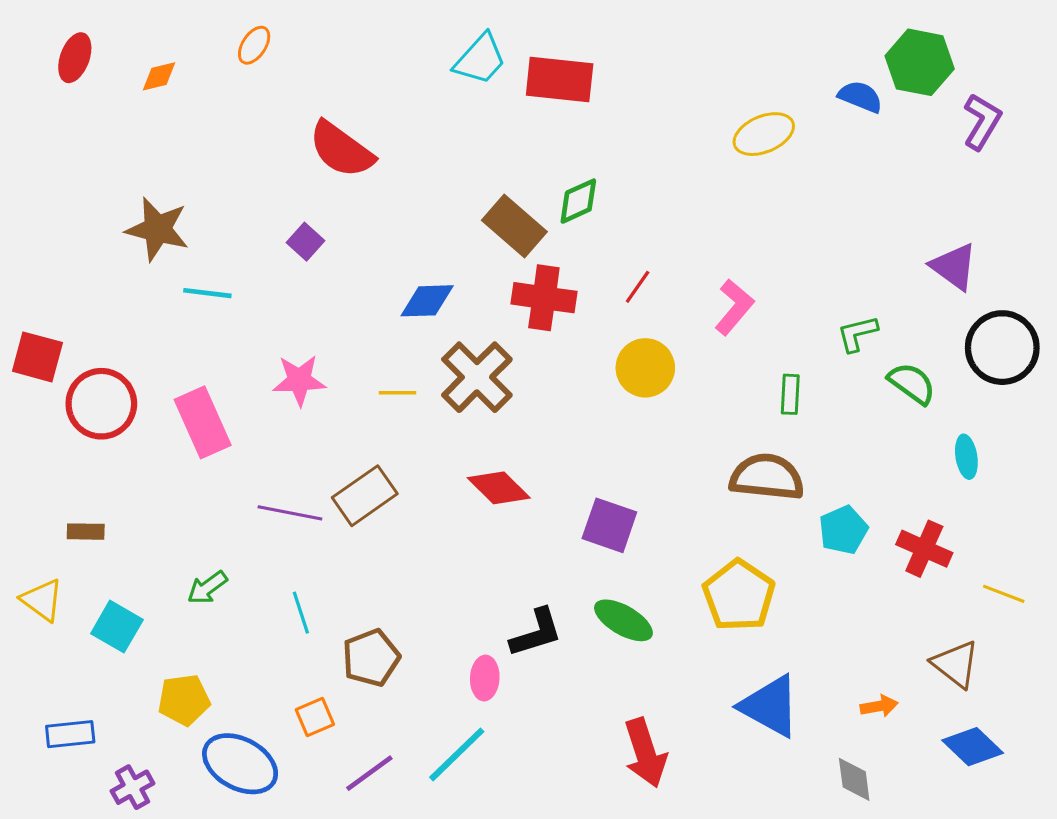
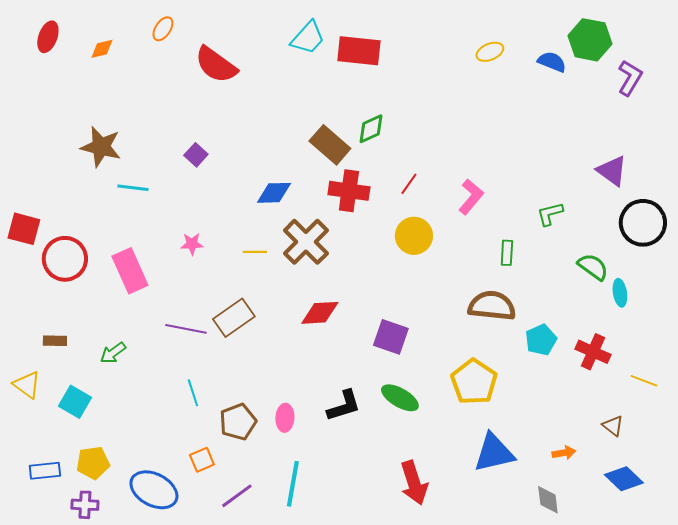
yellow ellipse: (764, 134) -> (490, 52), moved, size x0.7
red semicircle: (341, 150) -> (216, 65), moved
pink star: (299, 380) -> (192, 244), size x0.7
green semicircle: (912, 383) -> (593, 267), moved
red diamond: (499, 488) -> (320, 313), turned -48
green arrow: (207, 588) -> (113, 353), moved
brown triangle: (955, 664) -> (613, 426), size x0.7
pink ellipse: (485, 678) -> (285, 418), moved
yellow pentagon: (184, 700) -> (93, 463), moved
blue triangle: (770, 706) -> (494, 453), turned -42
cyan line: (457, 754) -> (293, 484), turned -36
purple cross: (132, 787) -> (85, 505), turned 32

